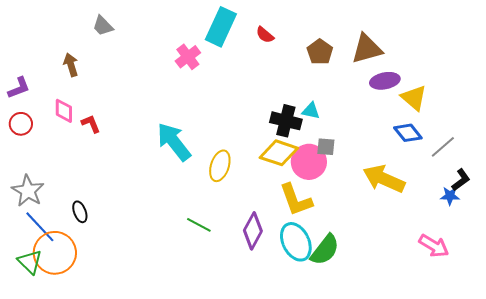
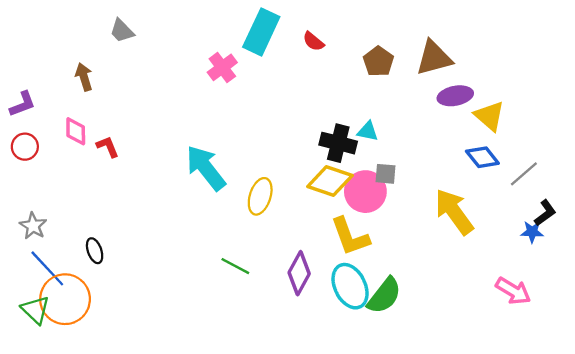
yellow arrow: (384, 179) -> (454, 212), turned 30
gray star: (28, 191) -> (33, 226), size x0.7

